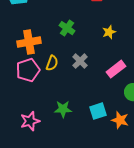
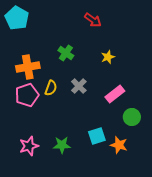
green star: (63, 109) -> (62, 145), moved

